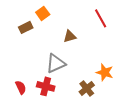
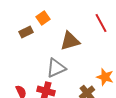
brown triangle: (70, 36) -> (70, 41), size x1.5

